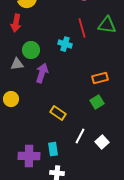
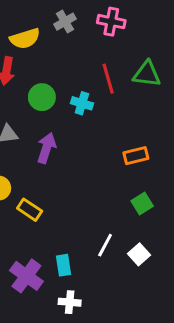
green circle: (31, 50) -> (42, 97), moved
green square: (97, 102) -> (142, 203), moved
yellow rectangle: (58, 113) -> (30, 210), moved
purple cross: (29, 156) -> (26, 276), turned 35

